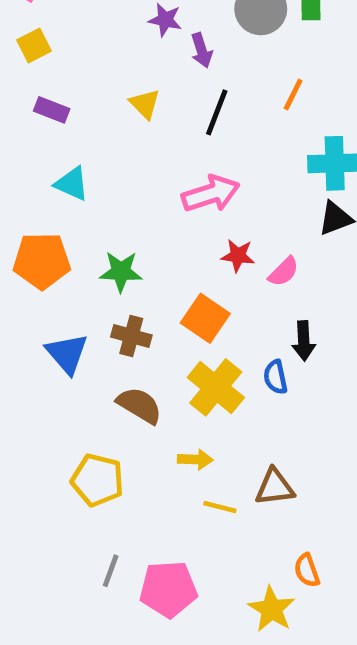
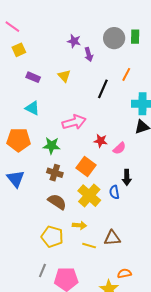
purple rectangle: (52, 110) -> (33, 77), moved
black line: (217, 112) -> (103, 89), moved
pink arrow: (211, 194) -> (74, 122), moved
blue triangle: (67, 354) -> (16, 179), moved
yellow pentagon: (97, 480) -> (52, 237), moved
orange semicircle: (307, 570) -> (124, 273), turned 96

